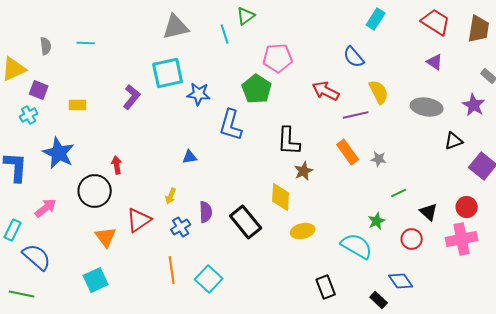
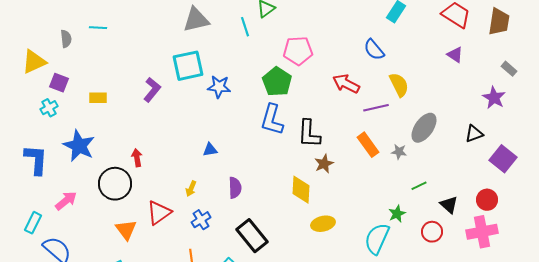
cyan line: (86, 43) -> (98, 28), moved
gray ellipse: (427, 107) -> (424, 128), moved, turned -64
blue L-shape: (231, 125) -> (272, 120), moved
purple semicircle: (206, 212) -> (235, 188), moved
black rectangle: (246, 222) -> (252, 236), moved
cyan semicircle: (357, 246) -> (377, 239), turned -96

